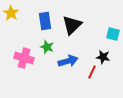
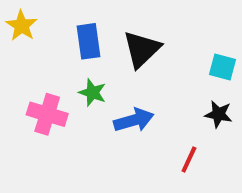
black star: (103, 57) -> (218, 114), moved
red line: (92, 72) -> (189, 160), moved

